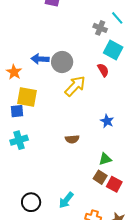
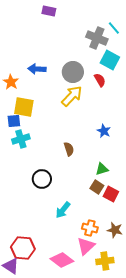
gray cross: (100, 28) -> (97, 38), size x1.5
gray circle: (62, 62) -> (73, 72), moved
brown semicircle: (72, 139) -> (69, 149), turned -104
cyan cross: (19, 140) -> (21, 139), moved
black circle: (31, 202) -> (42, 179), moved

